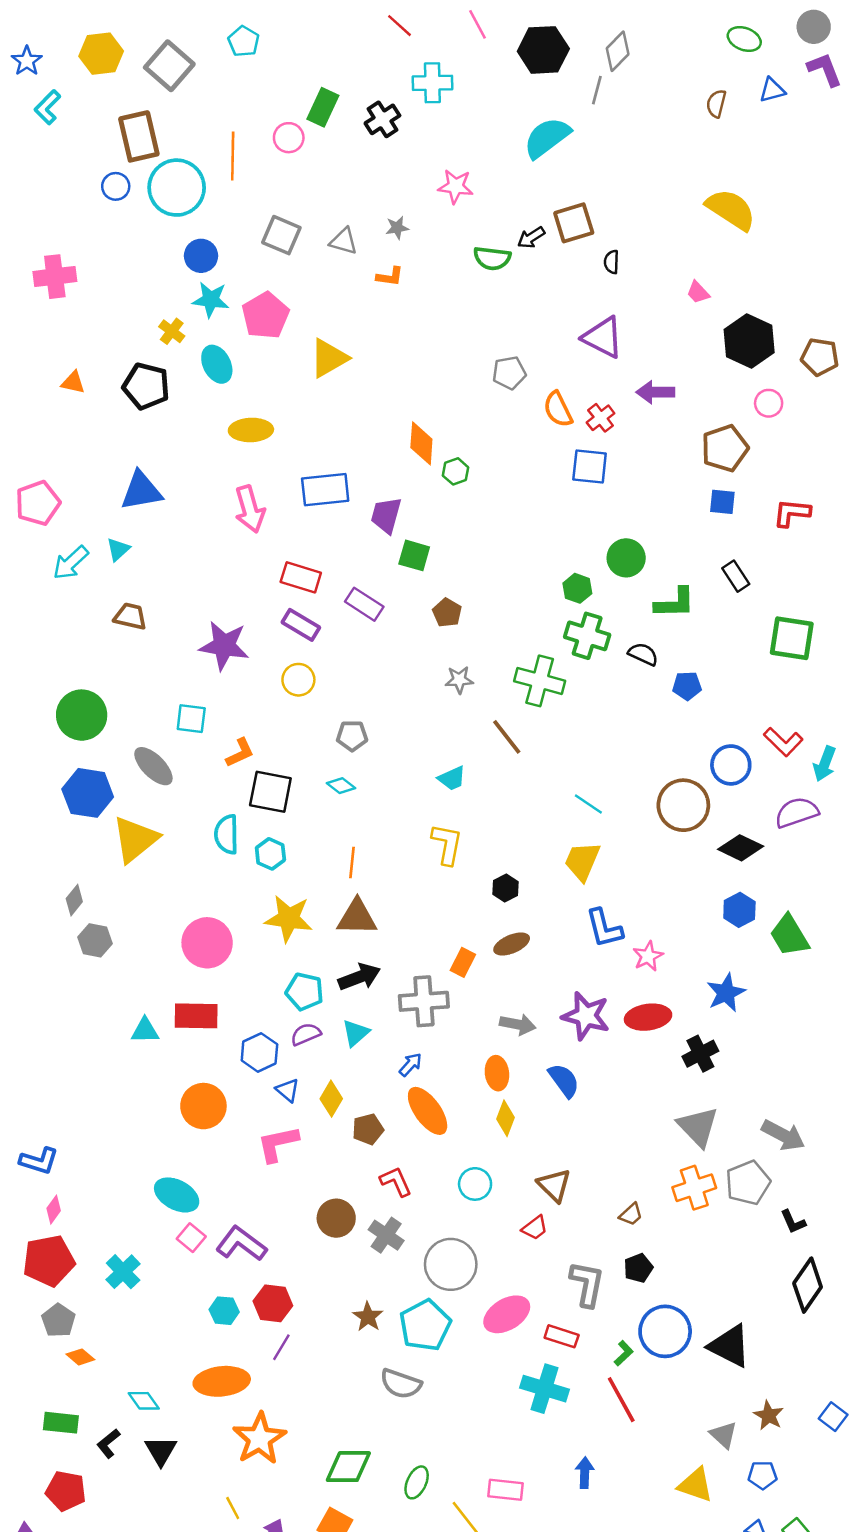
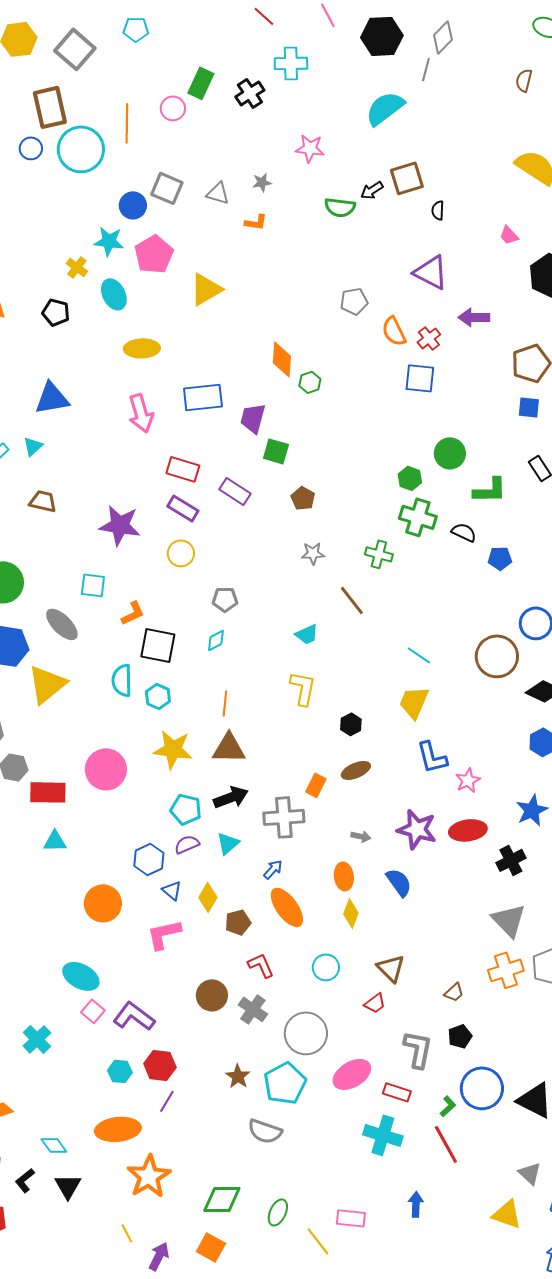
cyan pentagon: (244, 41) -> (136, 29), turned -30
blue circle: (201, 256) -> (133, 205), moved
black pentagon: (146, 386) -> (56, 312), size x0.7
green cross: (540, 681) -> (379, 554), size x0.7
cyan diamond: (341, 786) -> (216, 640), turned -65
red rectangle: (196, 1016) -> (48, 792), moved
gray arrow: (518, 1024) -> (361, 836), size x0.7

